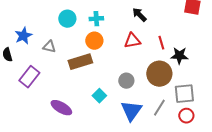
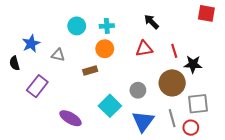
brown rectangle: (80, 62) -> (90, 71), size x0.6
cyan square: (99, 96) -> (110, 106), size x1.5
gray line: (159, 108) -> (172, 118), turned -48
red circle: (186, 116) -> (191, 128), moved

